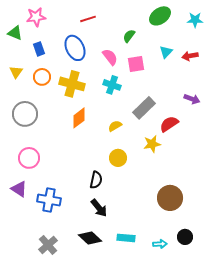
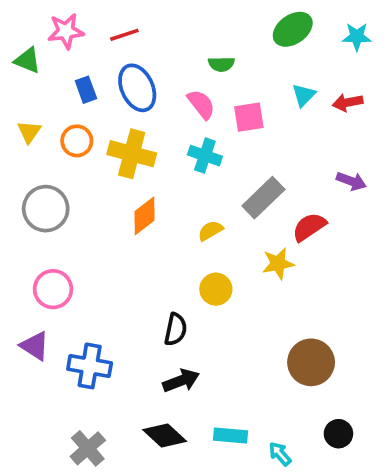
red line: (88, 19) -> (124, 35), moved
green semicircle: (129, 36) -> (221, 64), moved, turned -128
blue rectangle: (39, 49) -> (86, 90), moved
black arrow: (99, 208) -> (181, 381), turned -72
cyan arrow: (160, 244) -> (280, 454), moved, turned -128

